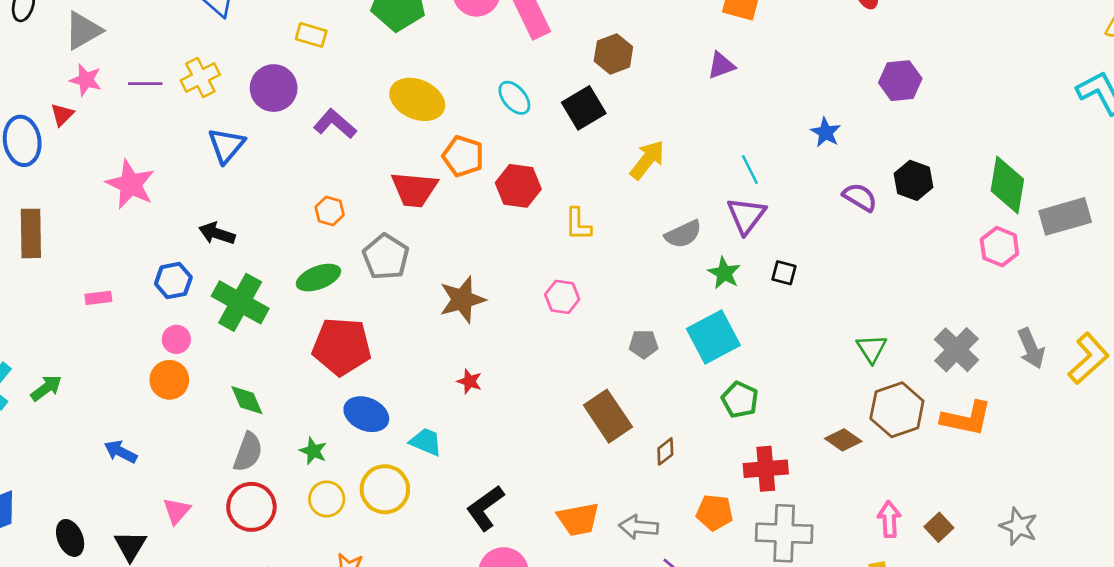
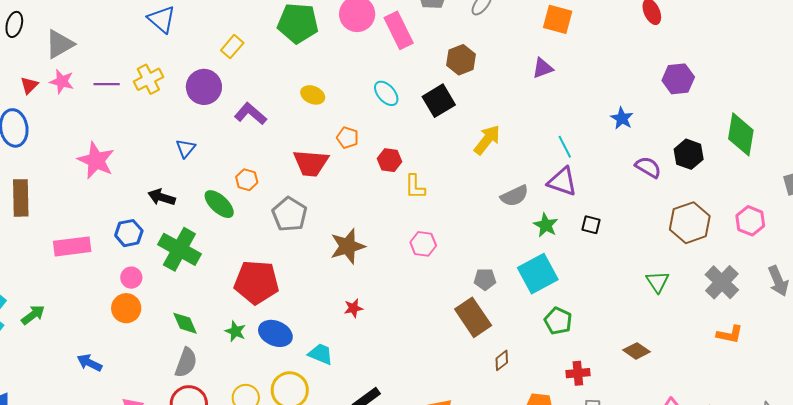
yellow rectangle: (311, 35) -> (232, 47), turned -65
yellow ellipse: (417, 99) -> (313, 95), size x0.6
red triangle: (62, 115) -> (29, 85), moved
blue triangle: (226, 145) -> (186, 148), moved, size x0.7
orange pentagon: (463, 156) -> (348, 138), size x0.7
green diamond: (1007, 185) -> (741, 134), moved
red hexagon: (518, 186) -> (390, 160), size x0.7
purple triangle: (746, 216) -> (562, 182), turned -48
yellow L-shape: (578, 224) -> (415, 187), moved
pink hexagon: (999, 247) -> (750, 221), moved
green ellipse: (318, 278) -> (219, 204), moved, turned 64
pink rectangle: (98, 298) -> (72, 246), size x1.8
red star: (469, 381) -> (353, 308), turned -30
brown hexagon: (897, 410) -> (690, 223), moved
brown rectangle: (608, 416) -> (473, 317), moved
orange L-shape: (966, 419) -> (730, 334), size x0.7
green star: (313, 451) -> (235, 331), moved
red cross: (766, 469) -> (578, 373), size x0.7

